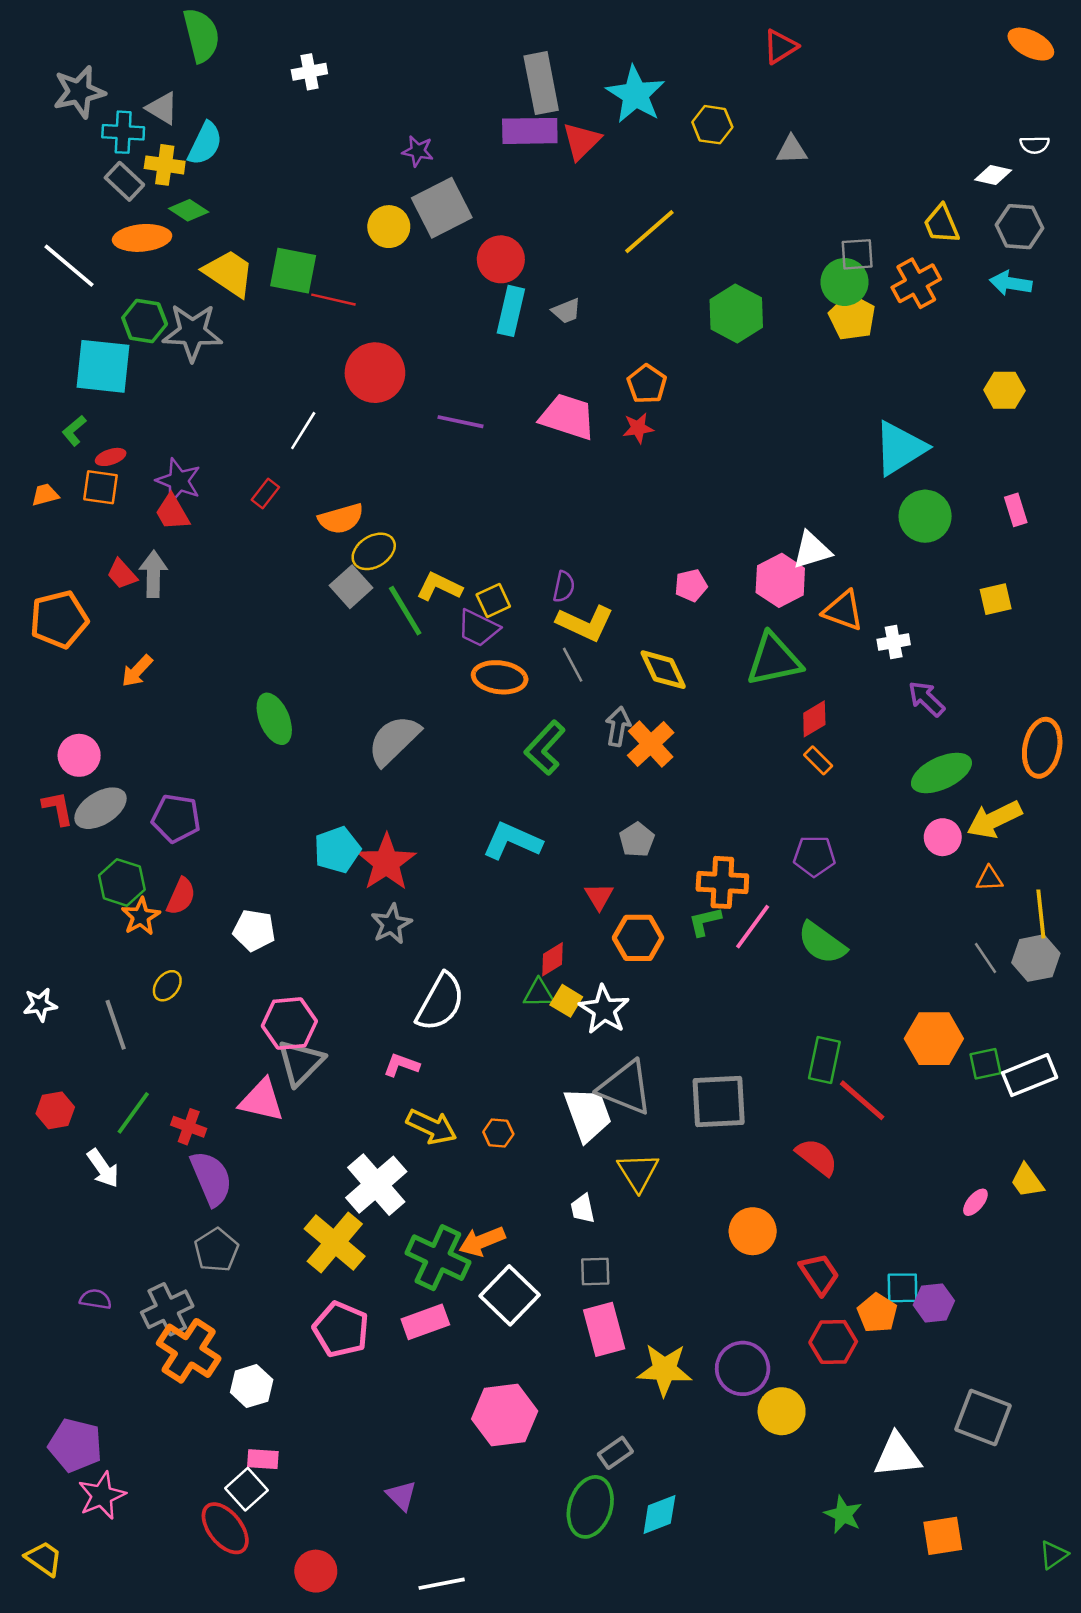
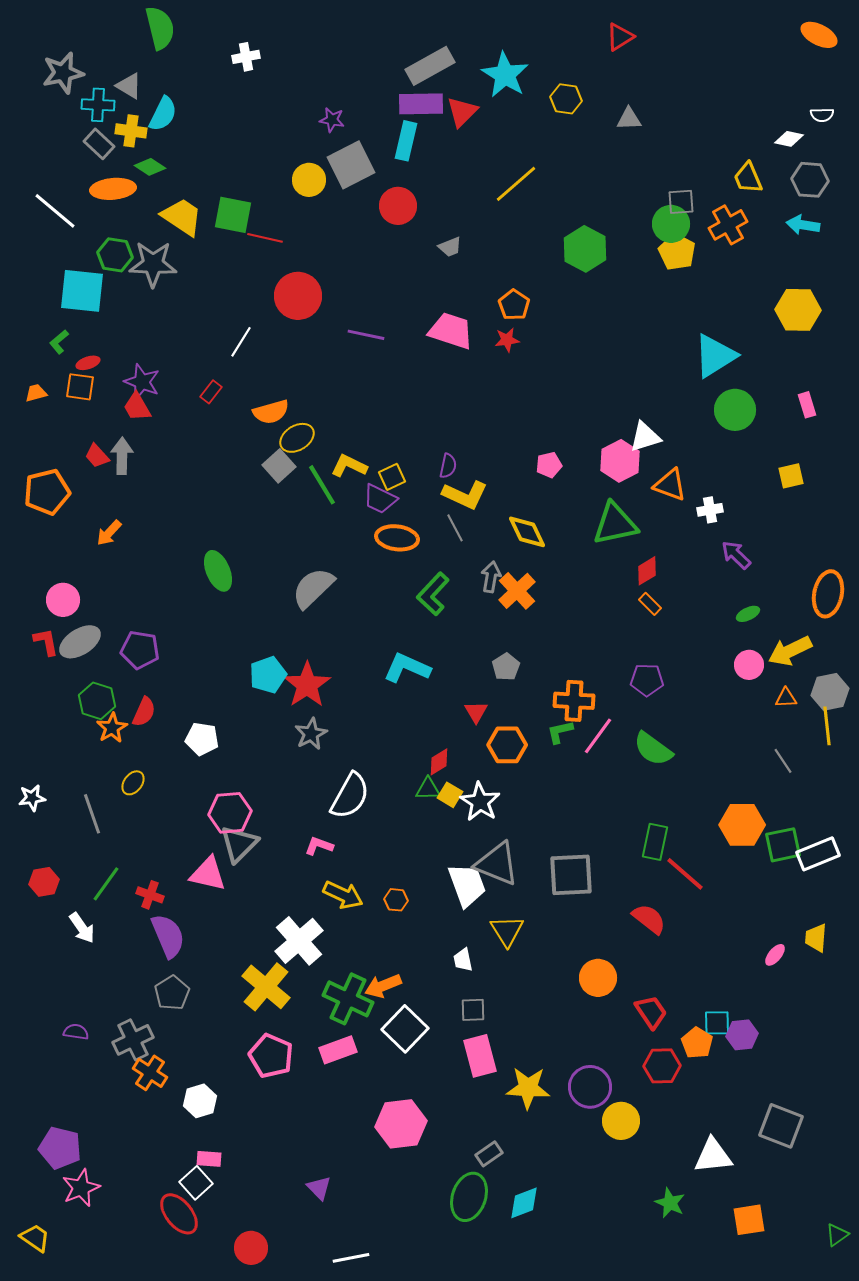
gray rectangle: (541, 83) -> (430, 66), turned 72
cyan rectangle: (511, 311) -> (406, 141), moved
yellow hexagon: (1004, 390) -> (798, 310), size x1.4
green ellipse: (941, 773) -> (748, 614), size x0.5
gray hexagon: (1036, 958) -> (830, 692), moved
green square: (986, 1064) -> (783, 845), size x1.4
yellow trapezoid: (1027, 1181) -> (816, 938), turned 40
orange cross: (189, 1351) -> (150, 1073), size x0.7

